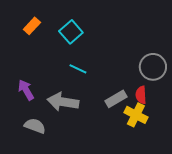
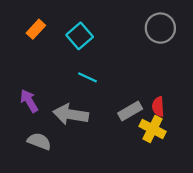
gray circle: (153, 67) -> (160, 28), moved

